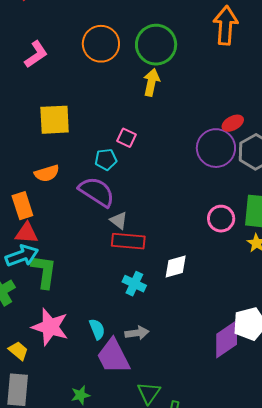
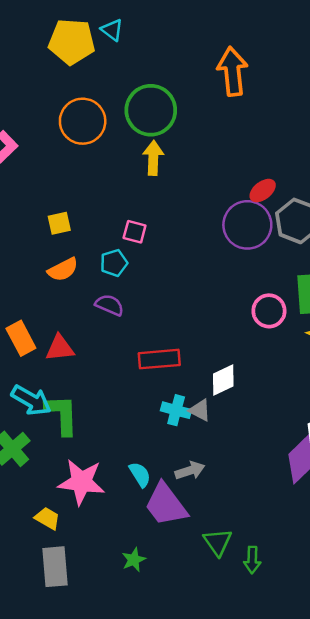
yellow square: (55, 120) -> (59, 223), moved, size x0.6
orange semicircle: (47, 173) -> (63, 270), moved
purple semicircle: (97, 192) -> (109, 305), size x0.6
gray triangle: (119, 220) -> (200, 410), moved
red triangle: (27, 233) -> (60, 348), moved
cyan arrow: (22, 256) -> (31, 400), turned 60

